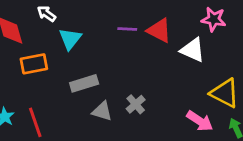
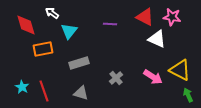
red triangle: (159, 30) -> (145, 17), moved
gray triangle: (102, 111) -> (81, 93), moved
pink arrow: (200, 121) -> (153, 77), moved

